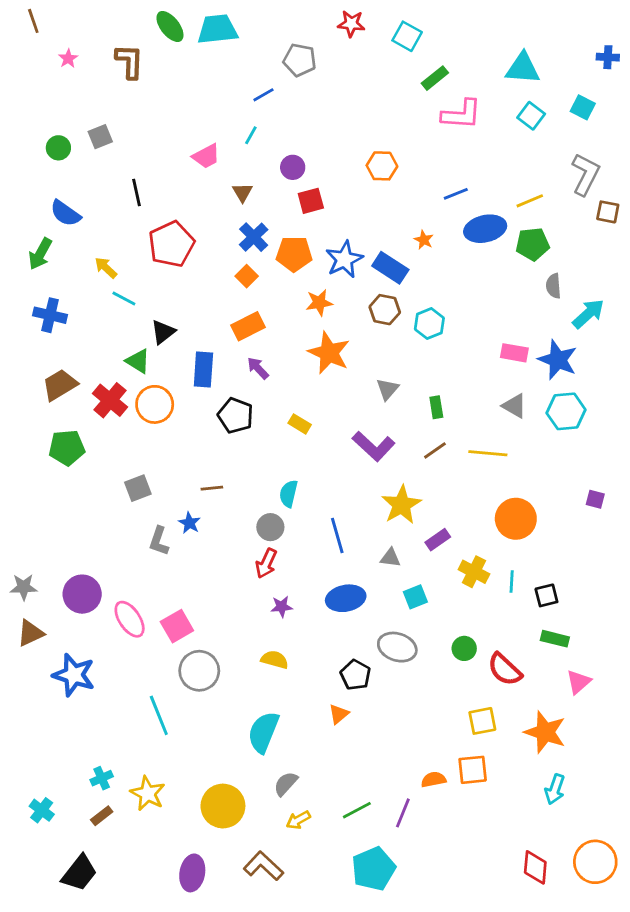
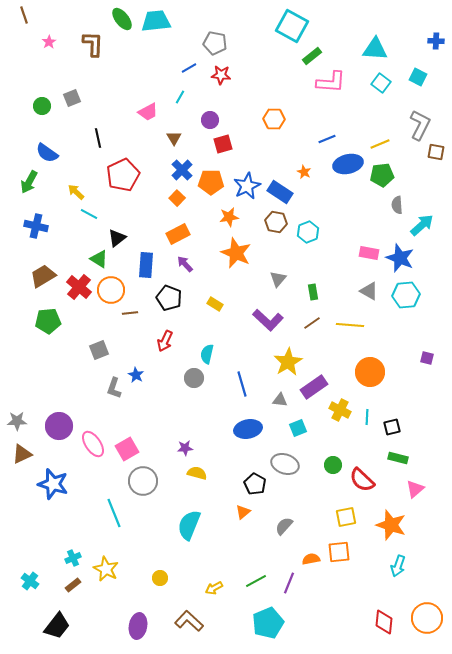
red star: (351, 24) -> (221, 75), moved
cyan square: (407, 36) -> (292, 26), size x1.5
brown line: (212, 488) -> (130, 313), moved
purple rectangle: (438, 540) -> (314, 387), size x1.5
red arrow: (266, 563) -> (165, 341), moved
purple star: (282, 607) -> (185, 448), moved
gray semicircle: (286, 784) -> (284, 526), moved
yellow circle: (223, 806) -> (160, 578), size x0.5

